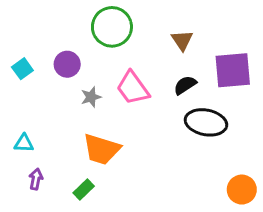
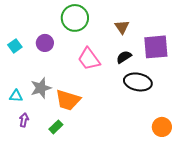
gray star: (91, 97) -> (41, 88), moved, size x1.5

